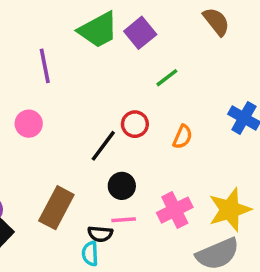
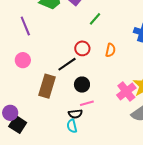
black line: (103, 146) -> (67, 64), turned 30
brown rectangle: (56, 208) -> (47, 86), moved
pink cross: (175, 210) -> (126, 92), moved

